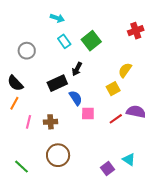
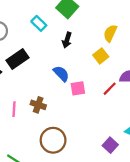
cyan rectangle: (64, 41) -> (39, 23), moved
black arrow: (77, 69) -> (67, 40), moved
black rectangle: (57, 83) -> (17, 59), moved
brown cross: (51, 122) -> (38, 105), turned 32

